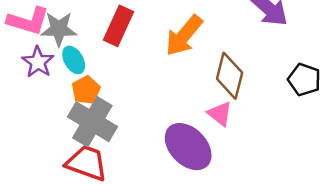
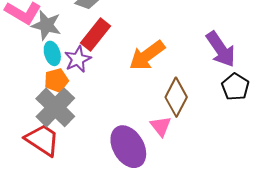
purple star: (38, 62) -> (78, 59), moved
black pentagon: (304, 80) -> (235, 87), moved

